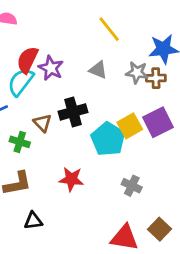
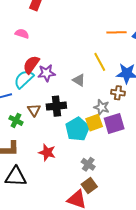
yellow line: (109, 29) -> (100, 62), moved
purple star: (51, 68) -> (46, 73), turned 30
gray star: (137, 73) -> (102, 107), moved
black triangle: (33, 221) -> (16, 177), size x1.6
brown square: (159, 229) -> (89, 185), moved

